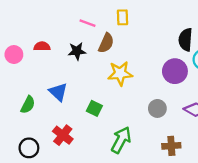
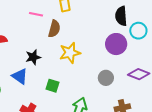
black star: (77, 51) -> (33, 57), moved

